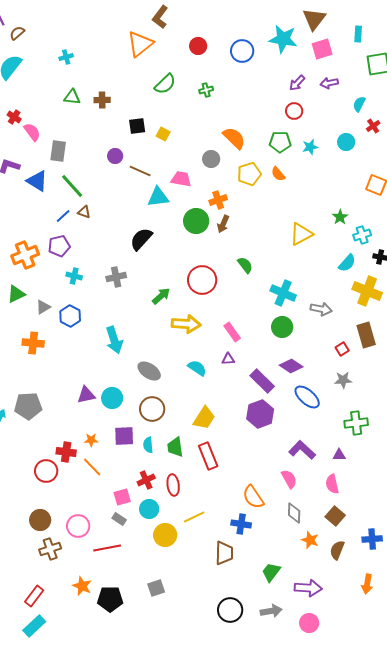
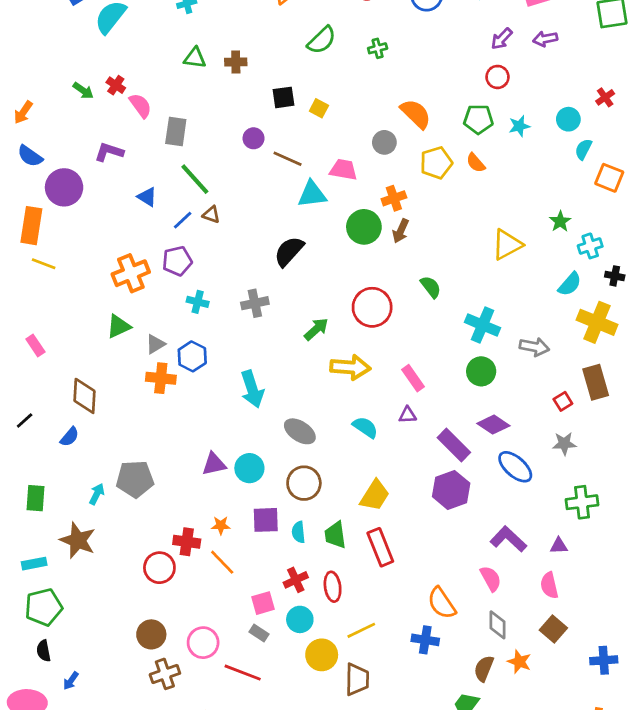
cyan semicircle: (359, 104) -> (583, 149), moved
blue triangle: (37, 181) -> (147, 197), moved, size x0.7
orange cross: (33, 343) -> (161, 378), moved
red line: (107, 548) -> (243, 673), turned 32
brown semicircle: (337, 550) -> (484, 669), moved
brown trapezoid: (224, 553) -> (357, 679), moved

